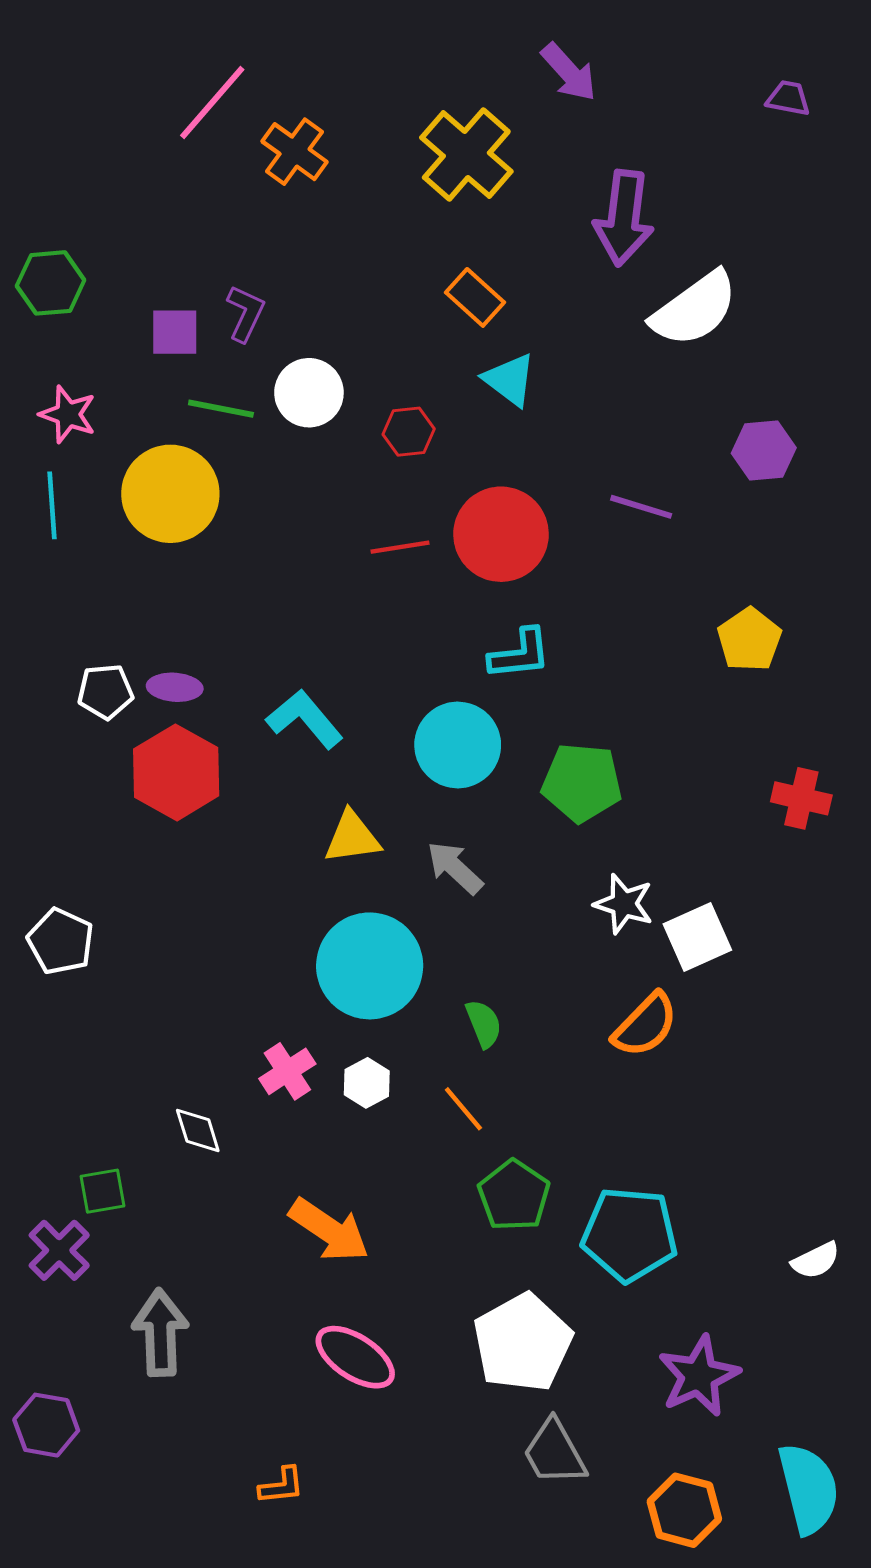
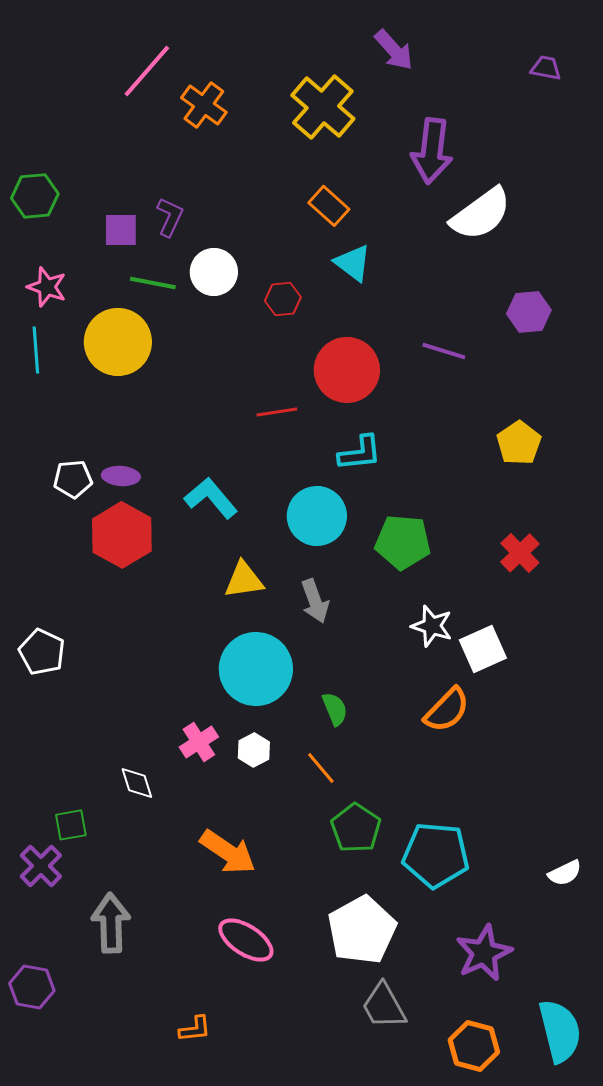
red line: (400, 547) -> (277, 412), moved
red cross: (801, 798) -> (520, 553), moved, turned 33
gray arrow: (455, 868) -> (315, 601), turned -153

